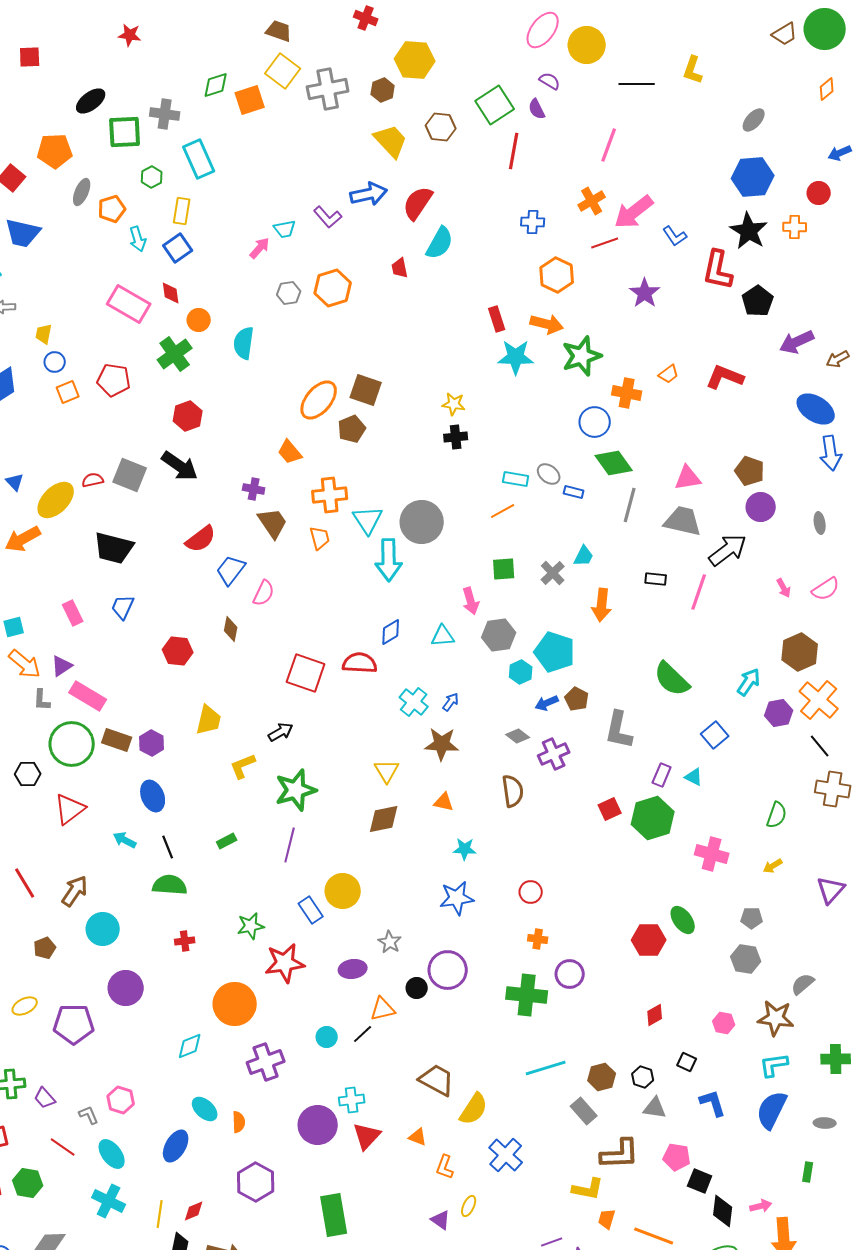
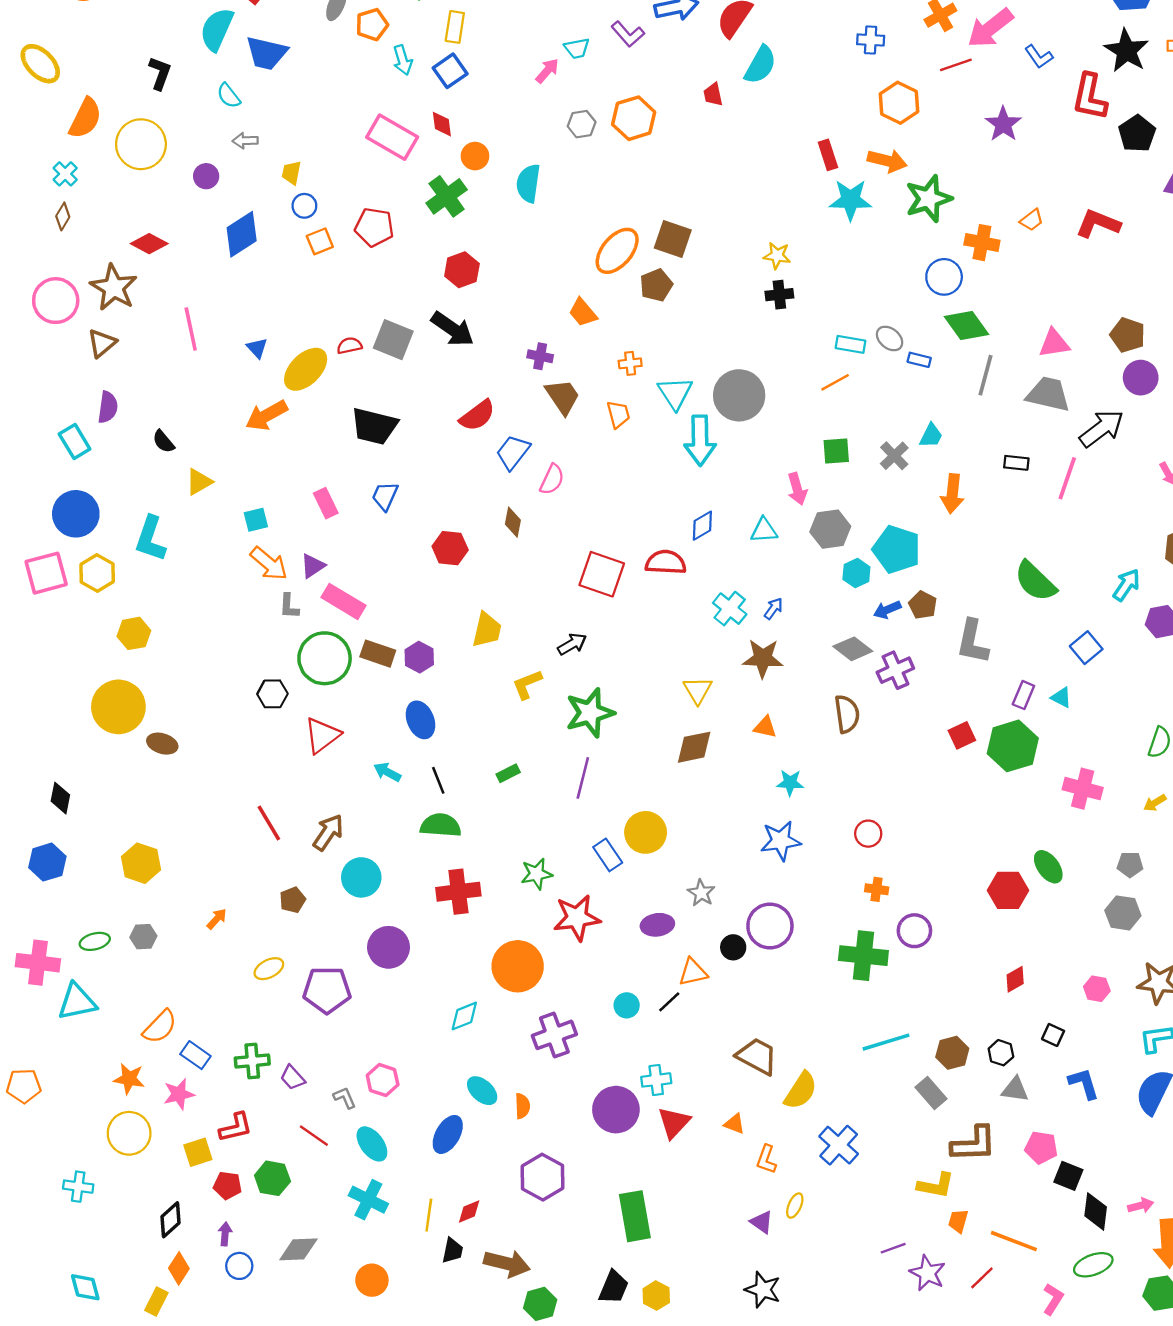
orange cross: (330, 495) -> (630, 363), size x0.6
gray diamond: (518, 736) -> (853, 649), size x1.4
red cross: (185, 941) -> (458, 892), size x1.8

